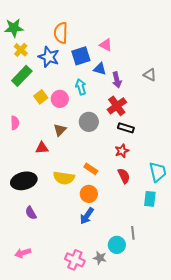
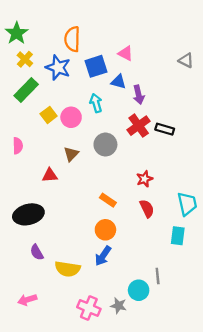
green star: (14, 28) -> (17, 33), turned -30
gray triangle: (150, 75) -> (186, 60), moved
black rectangle: (126, 128) -> (165, 129), moved
yellow semicircle: (64, 178) -> (68, 269), moved

